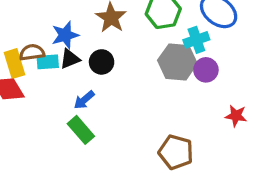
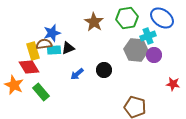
blue star: (65, 35) -> (52, 33), moved
black circle: (102, 62) -> (104, 70), moved
green rectangle: (81, 130) -> (41, 92), moved

